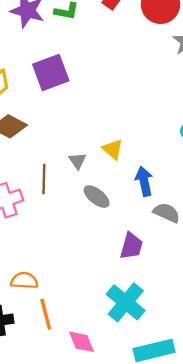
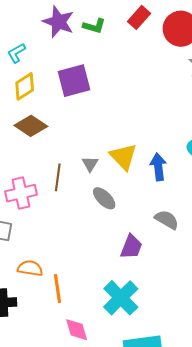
yellow triangle: (113, 149) -> (123, 157), size x1.4
blue arrow: (144, 181) -> (158, 167), moved
orange line: (46, 314) -> (57, 288), moved

